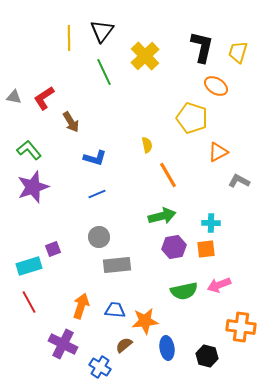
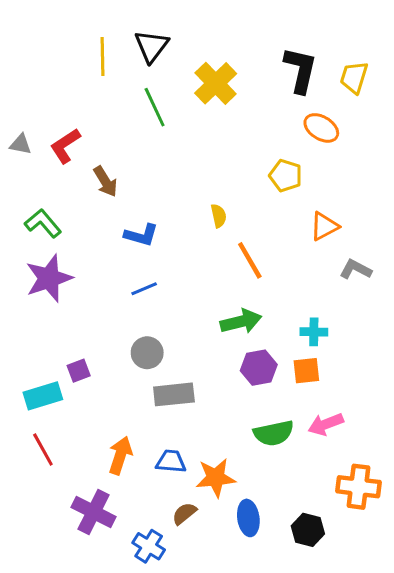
yellow pentagon: (192, 118) -> (286, 176), size x0.7

